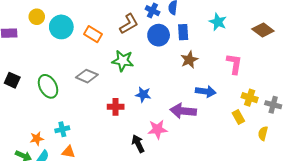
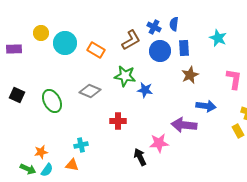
blue star: (143, 95) -> (145, 90), moved
cyan cross: (62, 129) -> (81, 145), moved

